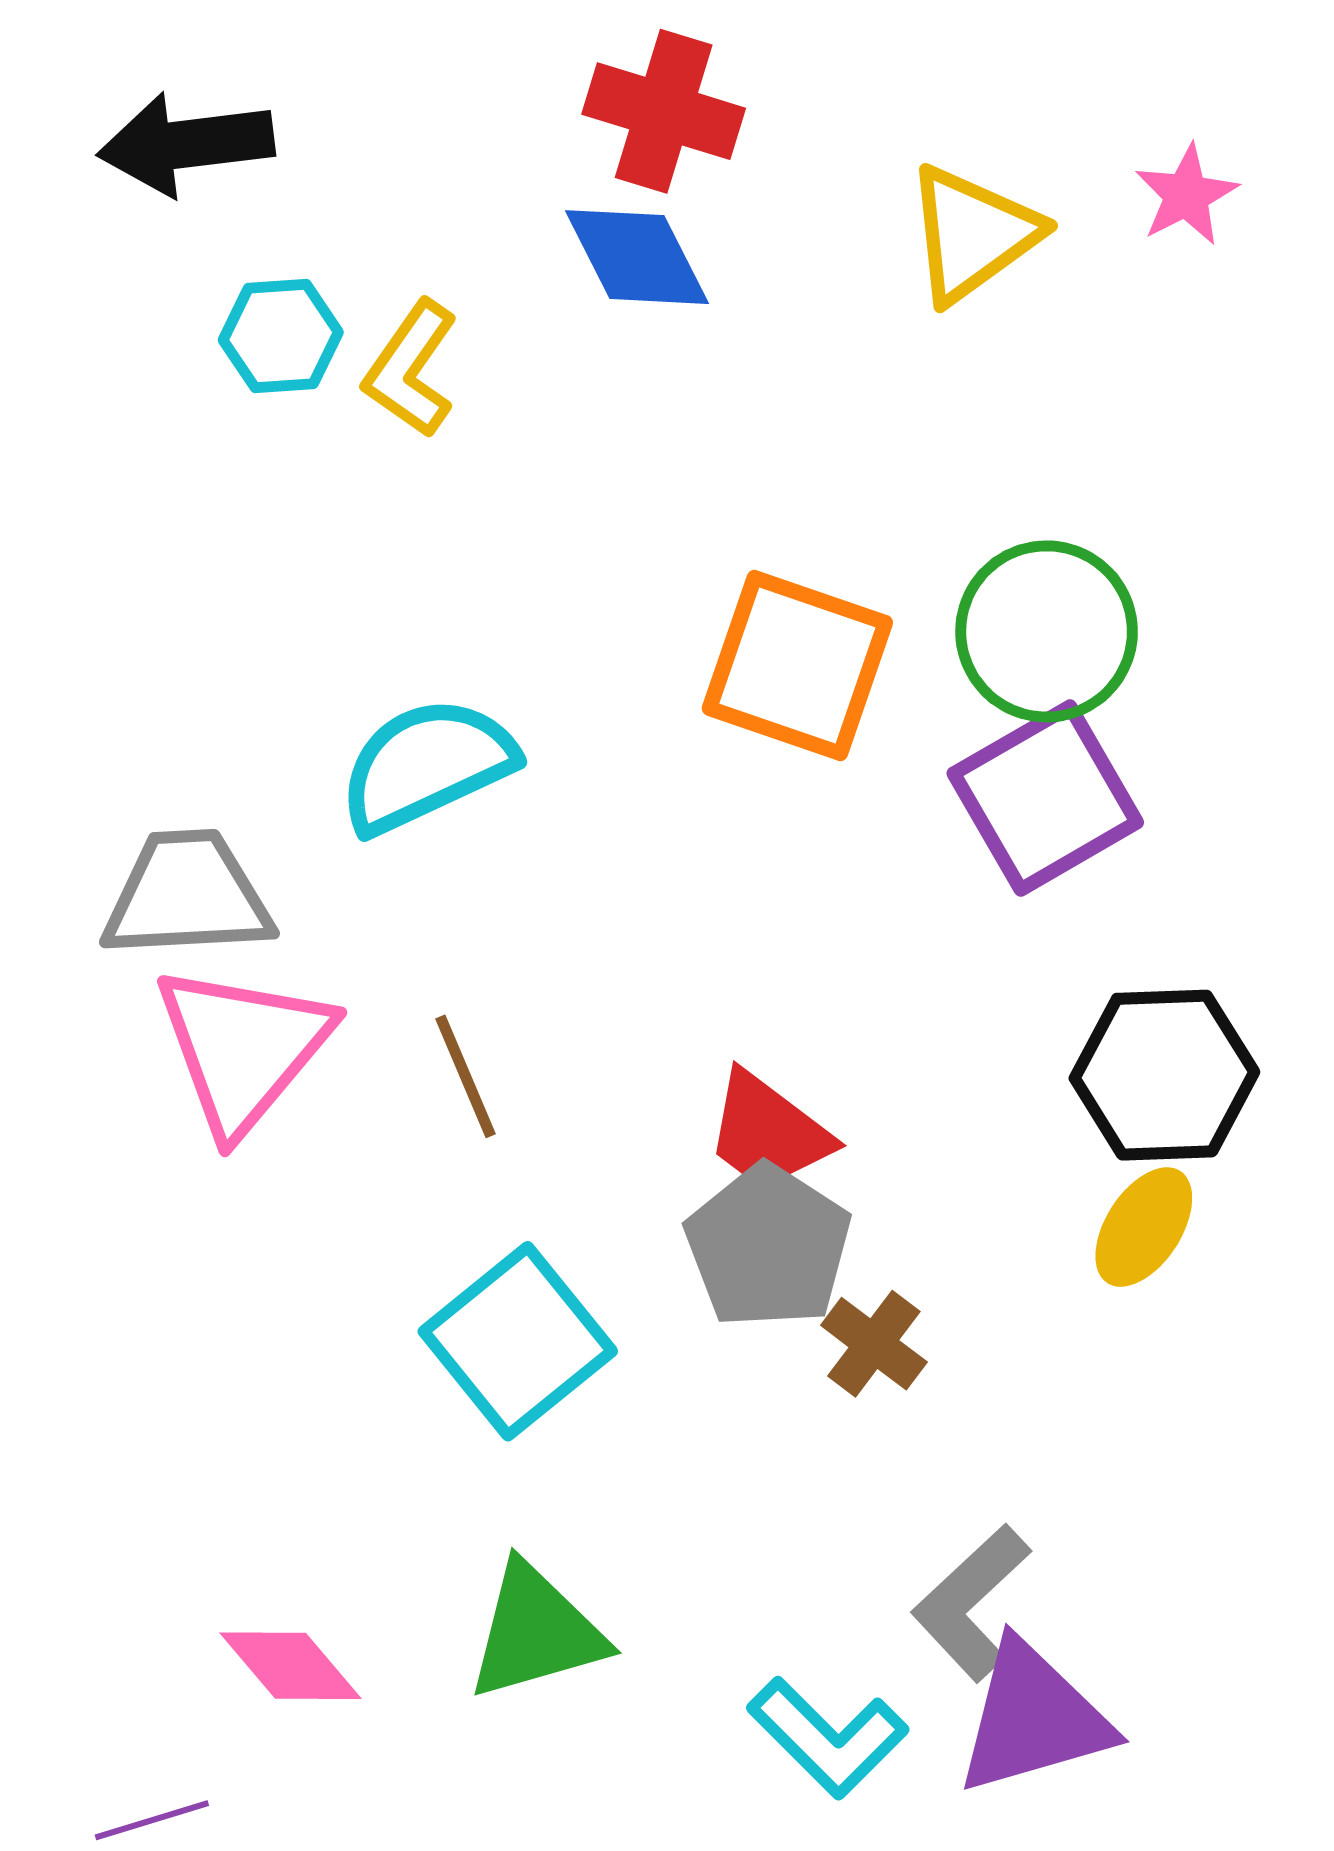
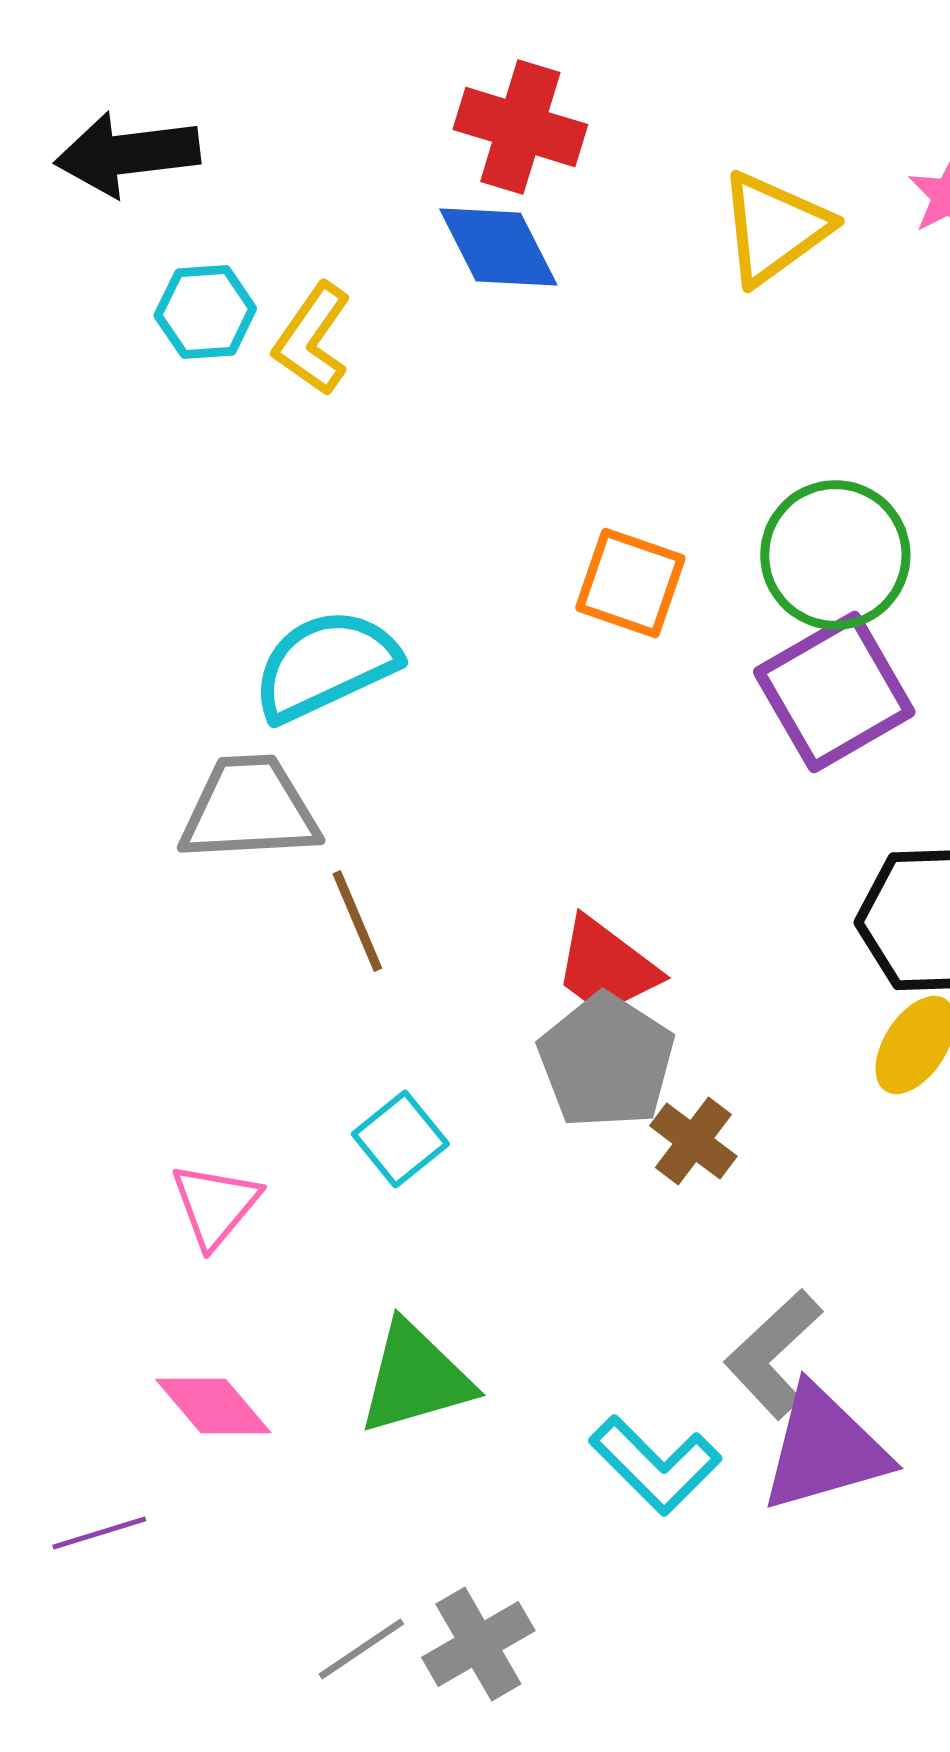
orange square: (797, 665) -> (630, 583), size x0.7
gray trapezoid: (187, 895) -> (249, 809), moved
pink triangle: (243, 1048) -> (215, 1205), moved, size x0.6
cyan square: (518, 1341) -> (400, 1139), size x0.6

